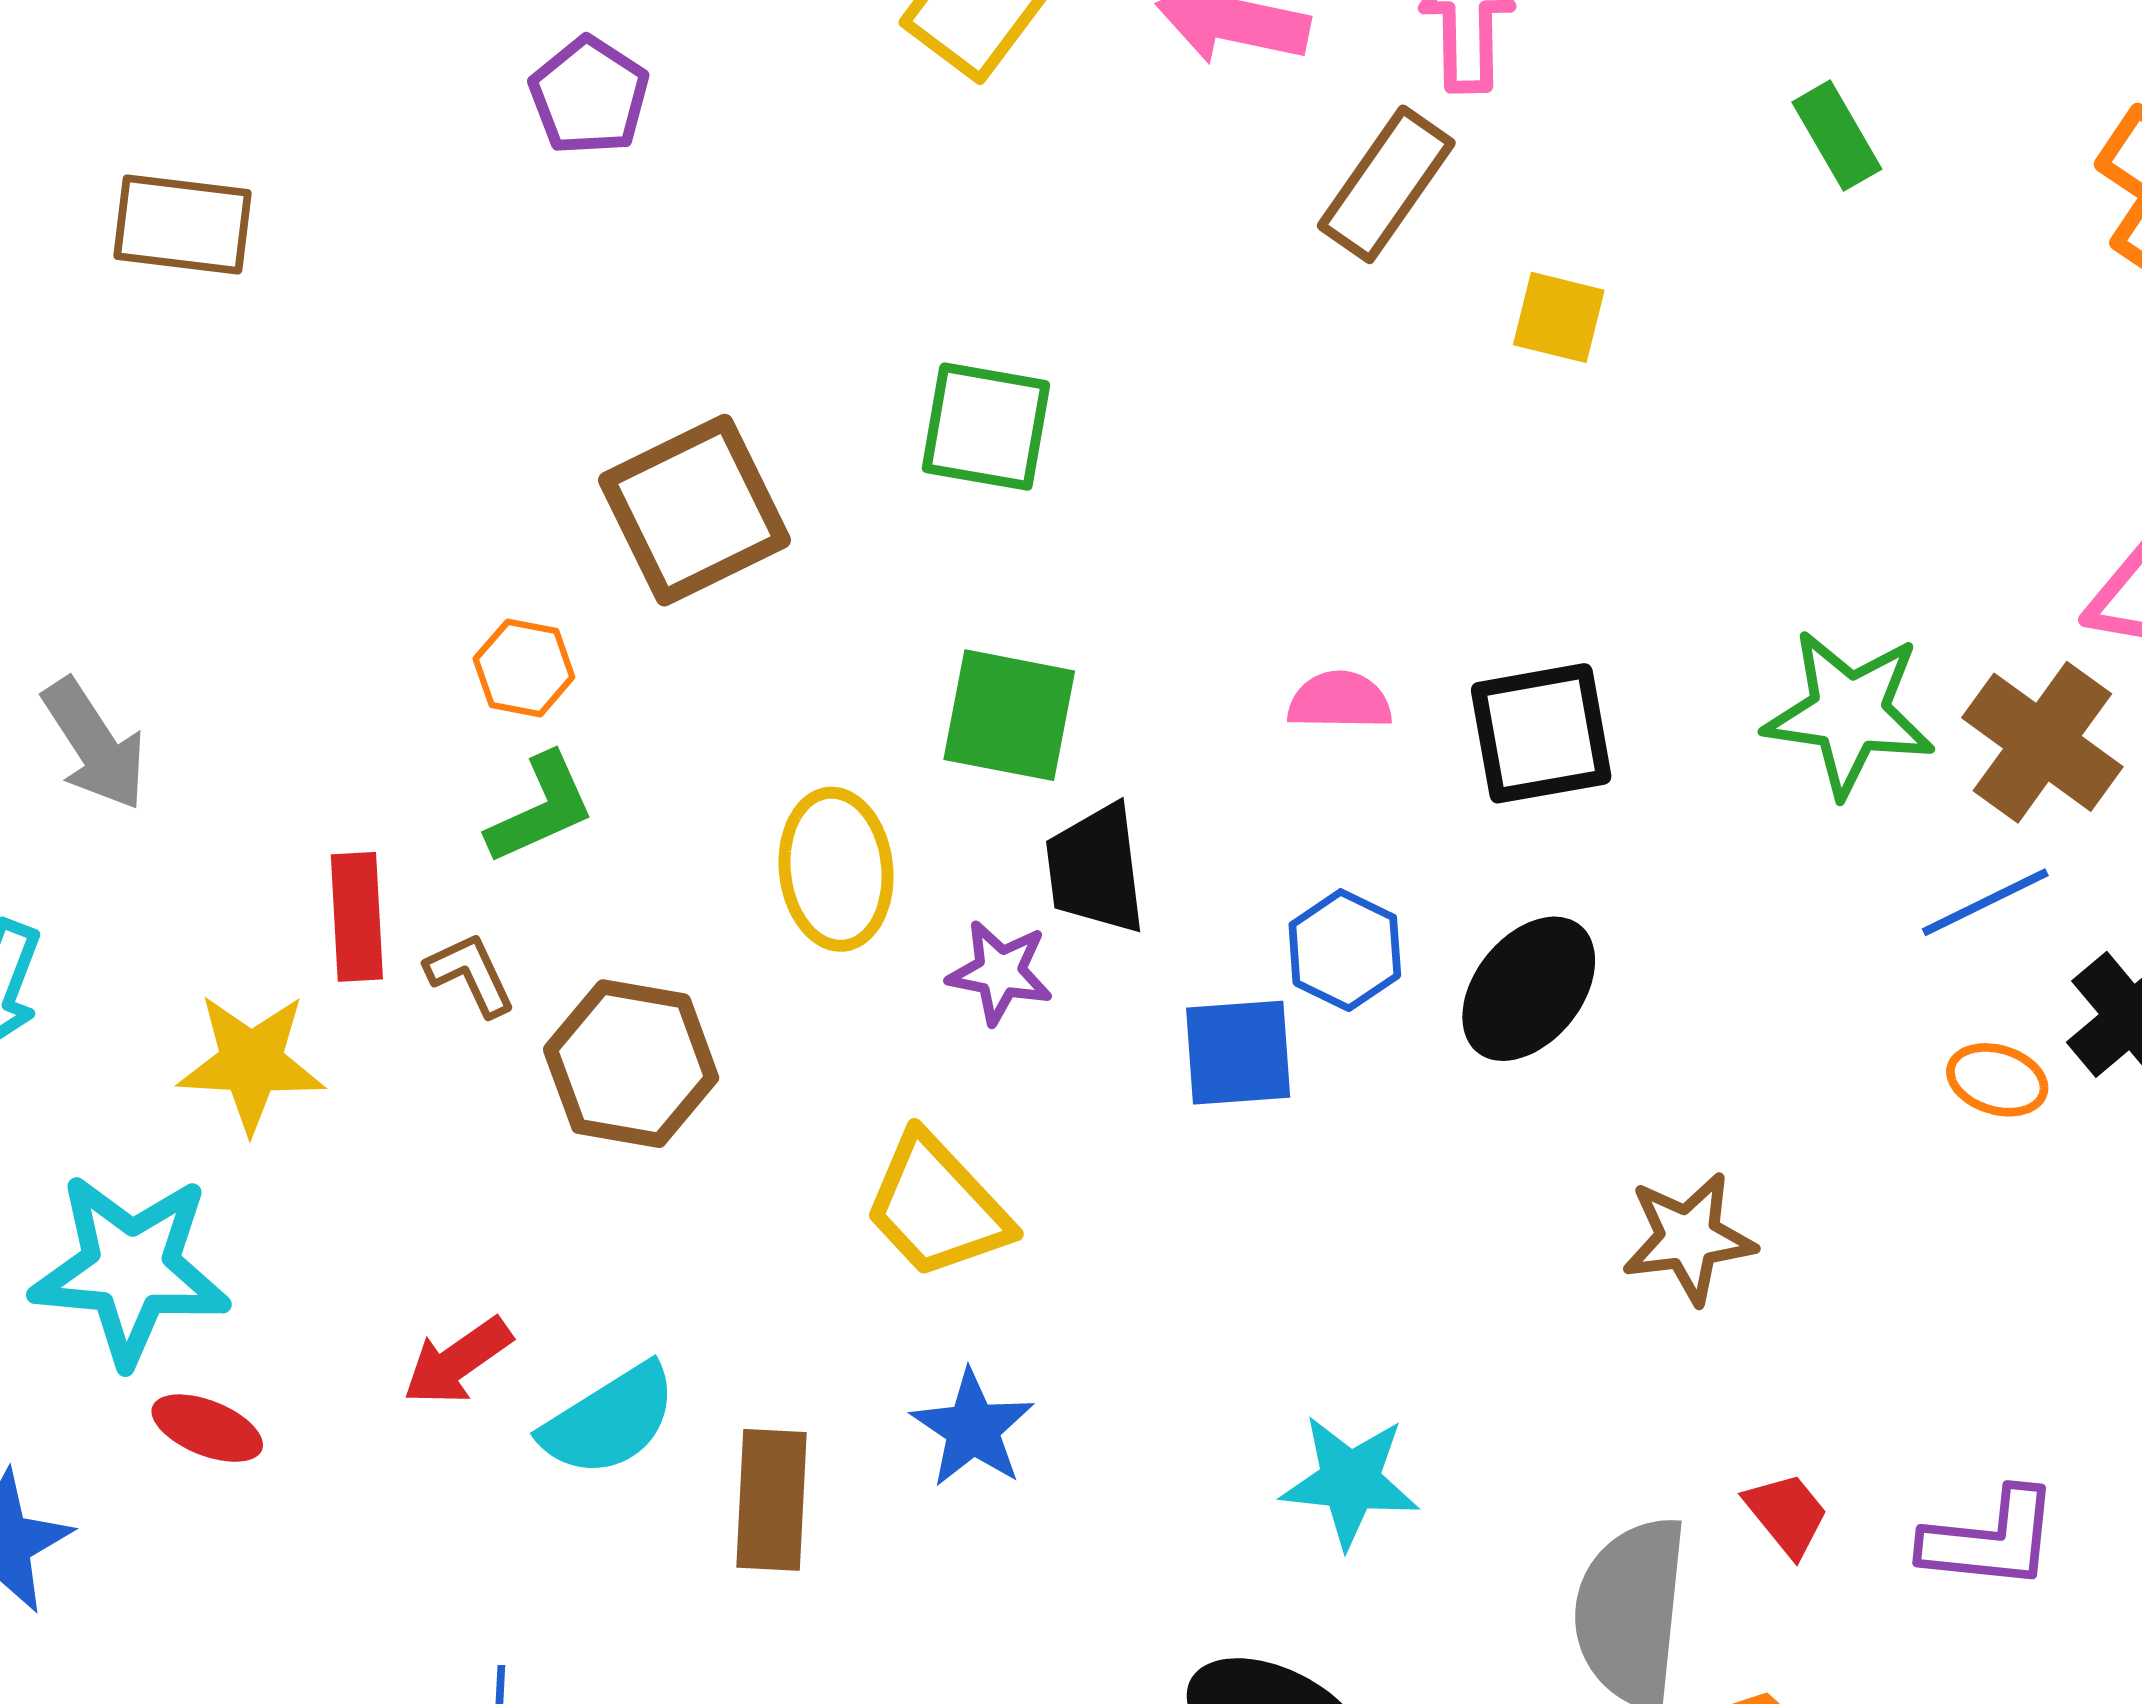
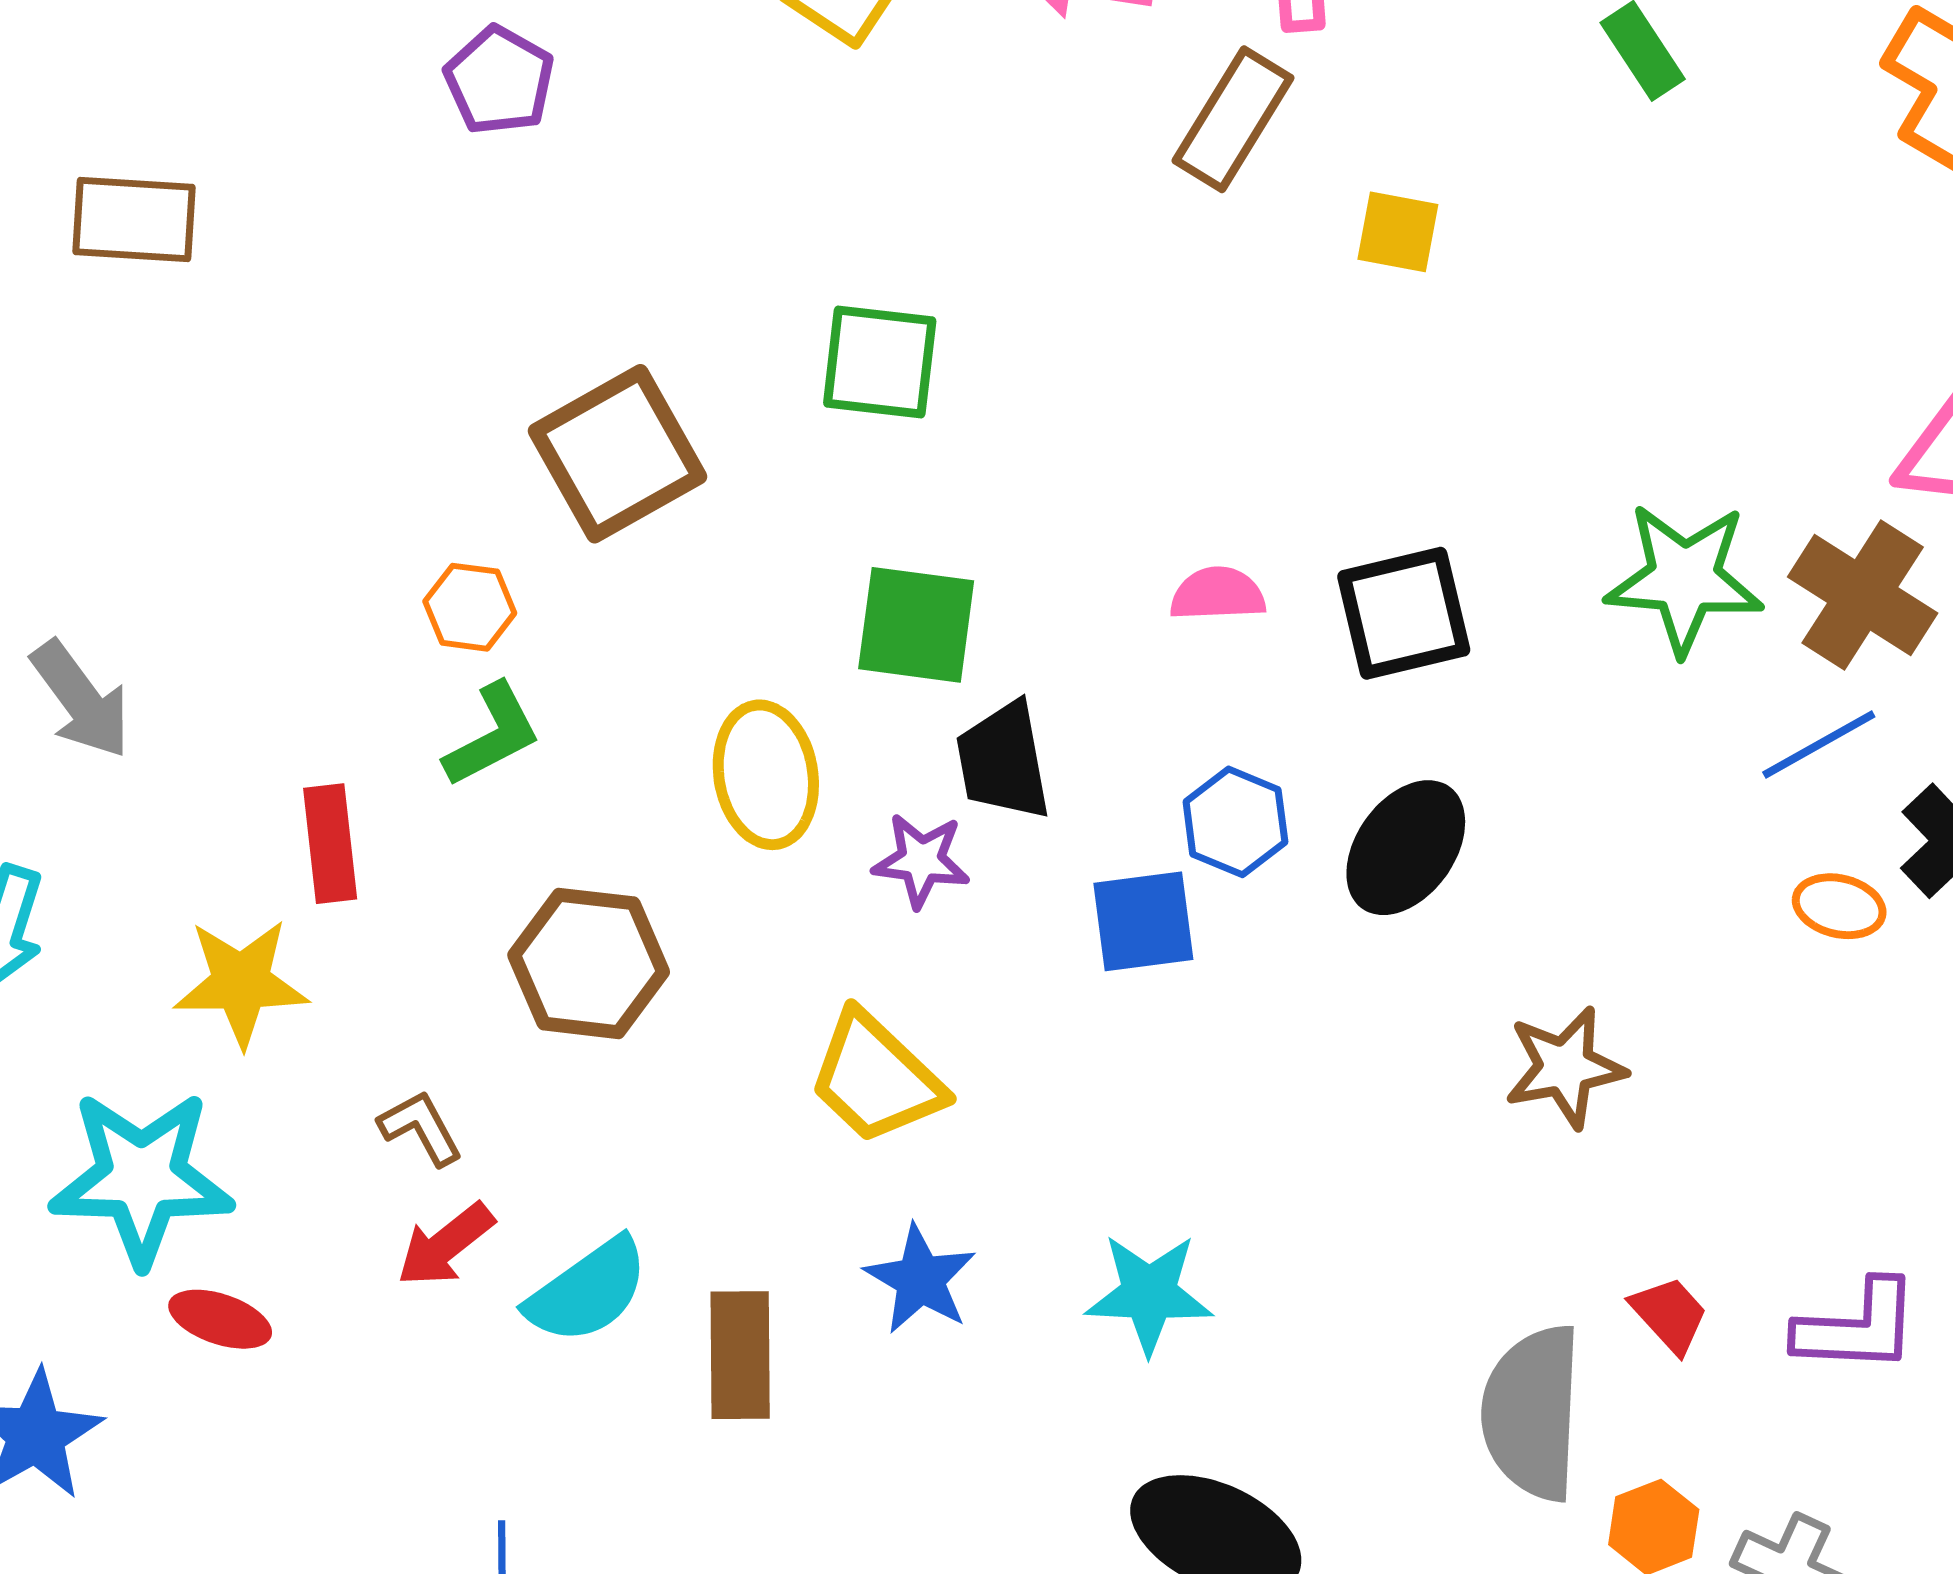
brown L-shape: (470, 974) -> (421, 1128), moved
cyan star: (1350, 1481) -> (1149, 1294), moved

